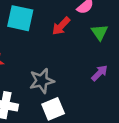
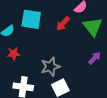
green triangle: (100, 32) -> (93, 27), size x1.5

